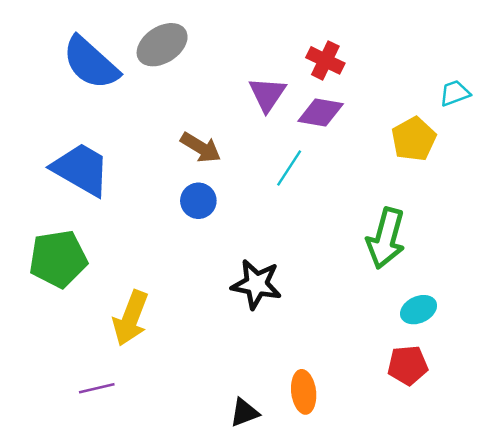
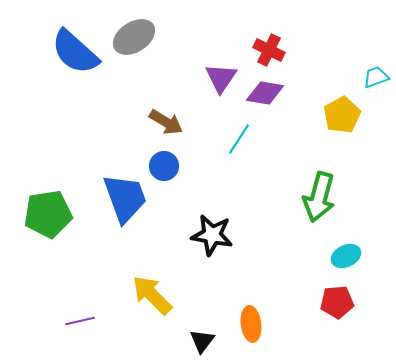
blue trapezoid: (81, 169) -> (125, 198), moved, turned 40
yellow arrow: (131, 318) -> (152, 295), moved, turned 114
black triangle: (244, 412) -> (202, 341), turned -32

